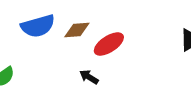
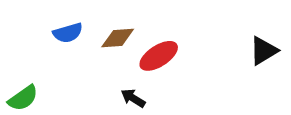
blue semicircle: (38, 26) -> (68, 33), size x0.7

